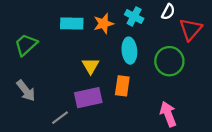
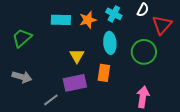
gray arrow: (26, 91) -> (22, 77), turned -36
pink arrow: (168, 114) -> (143, 97), turned 30

